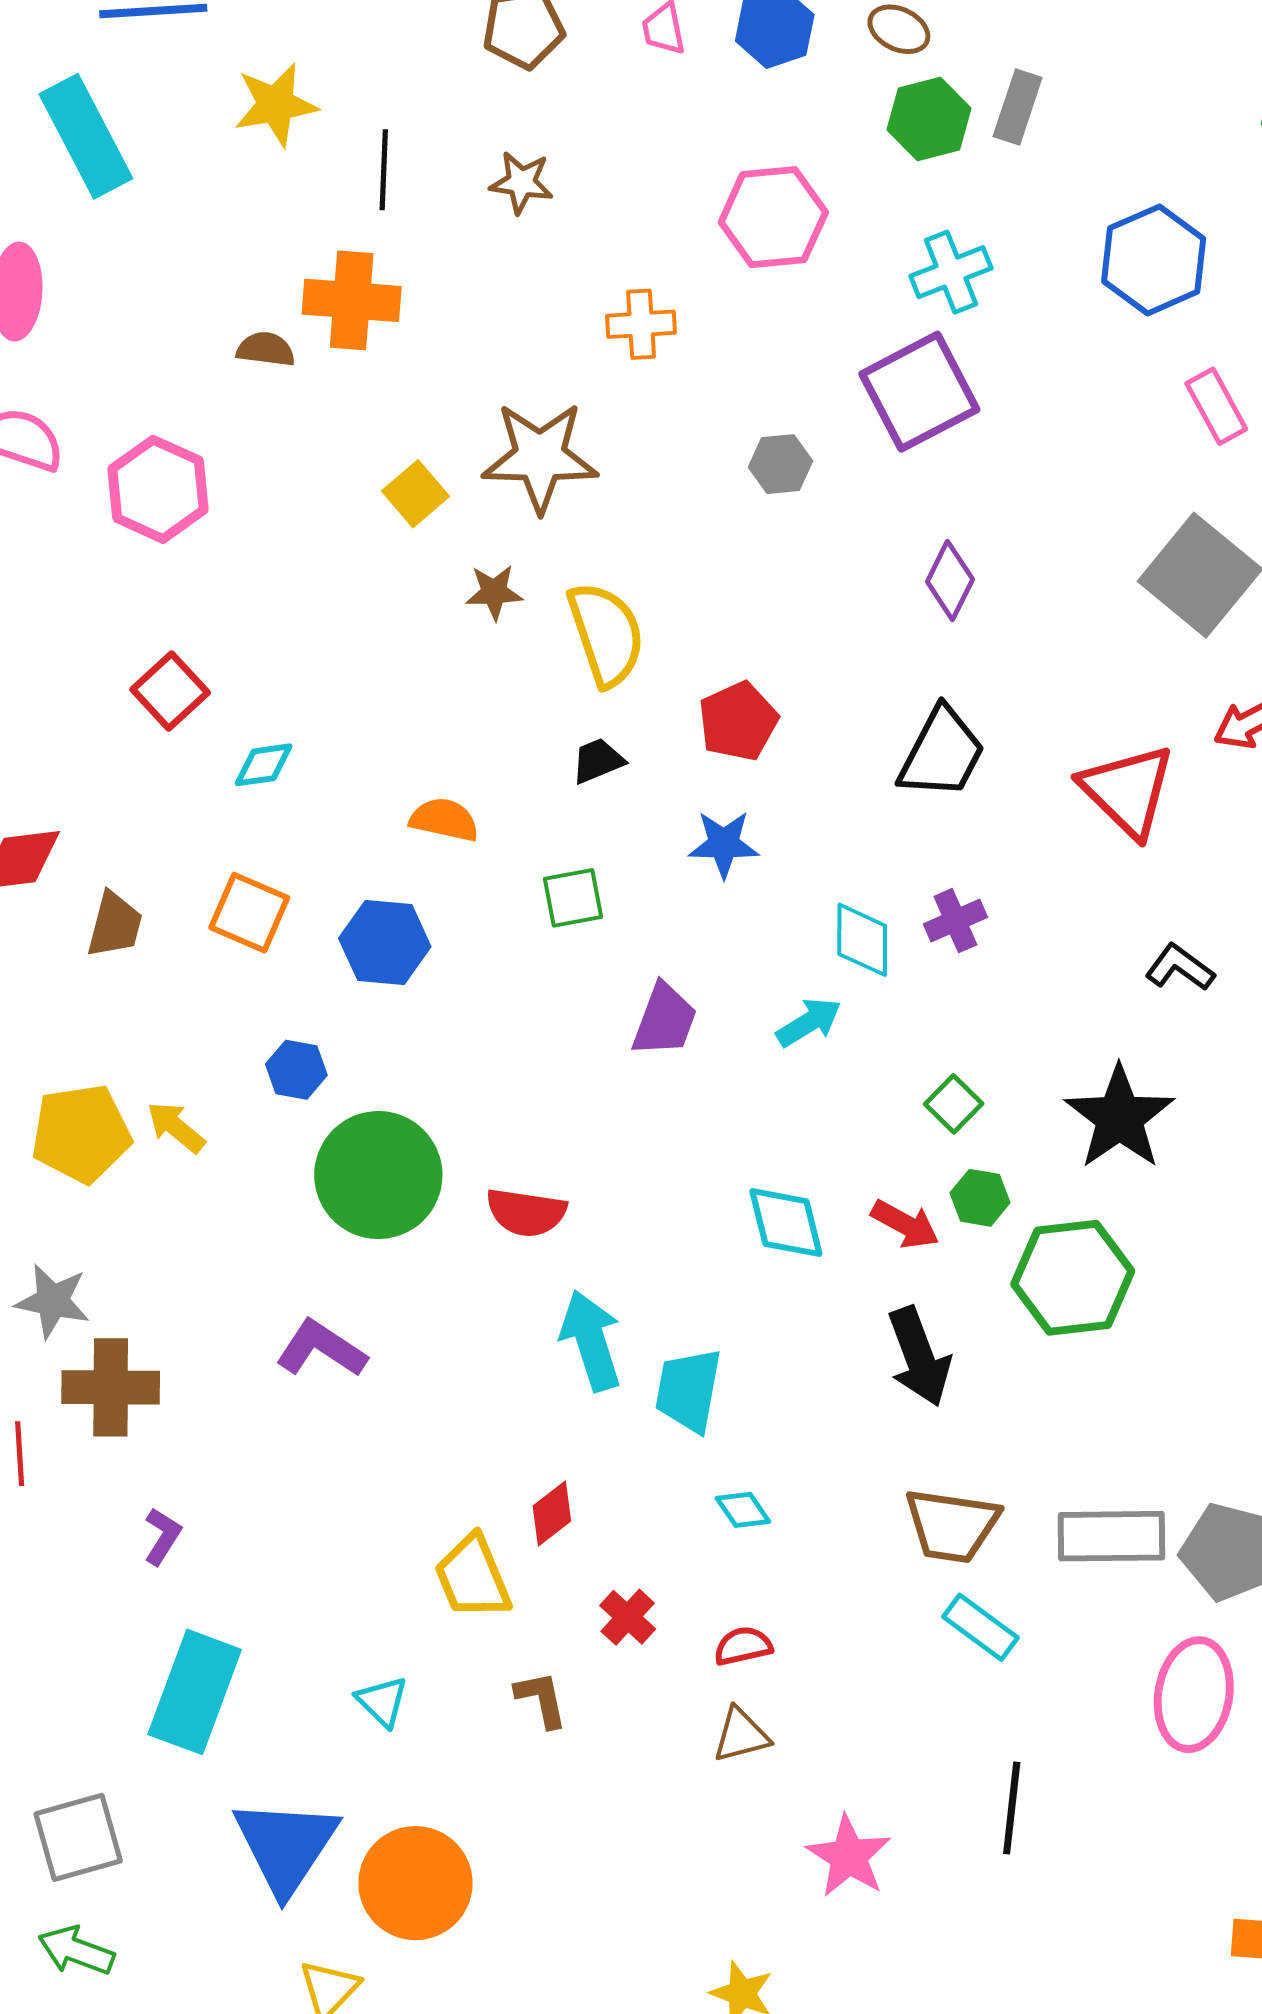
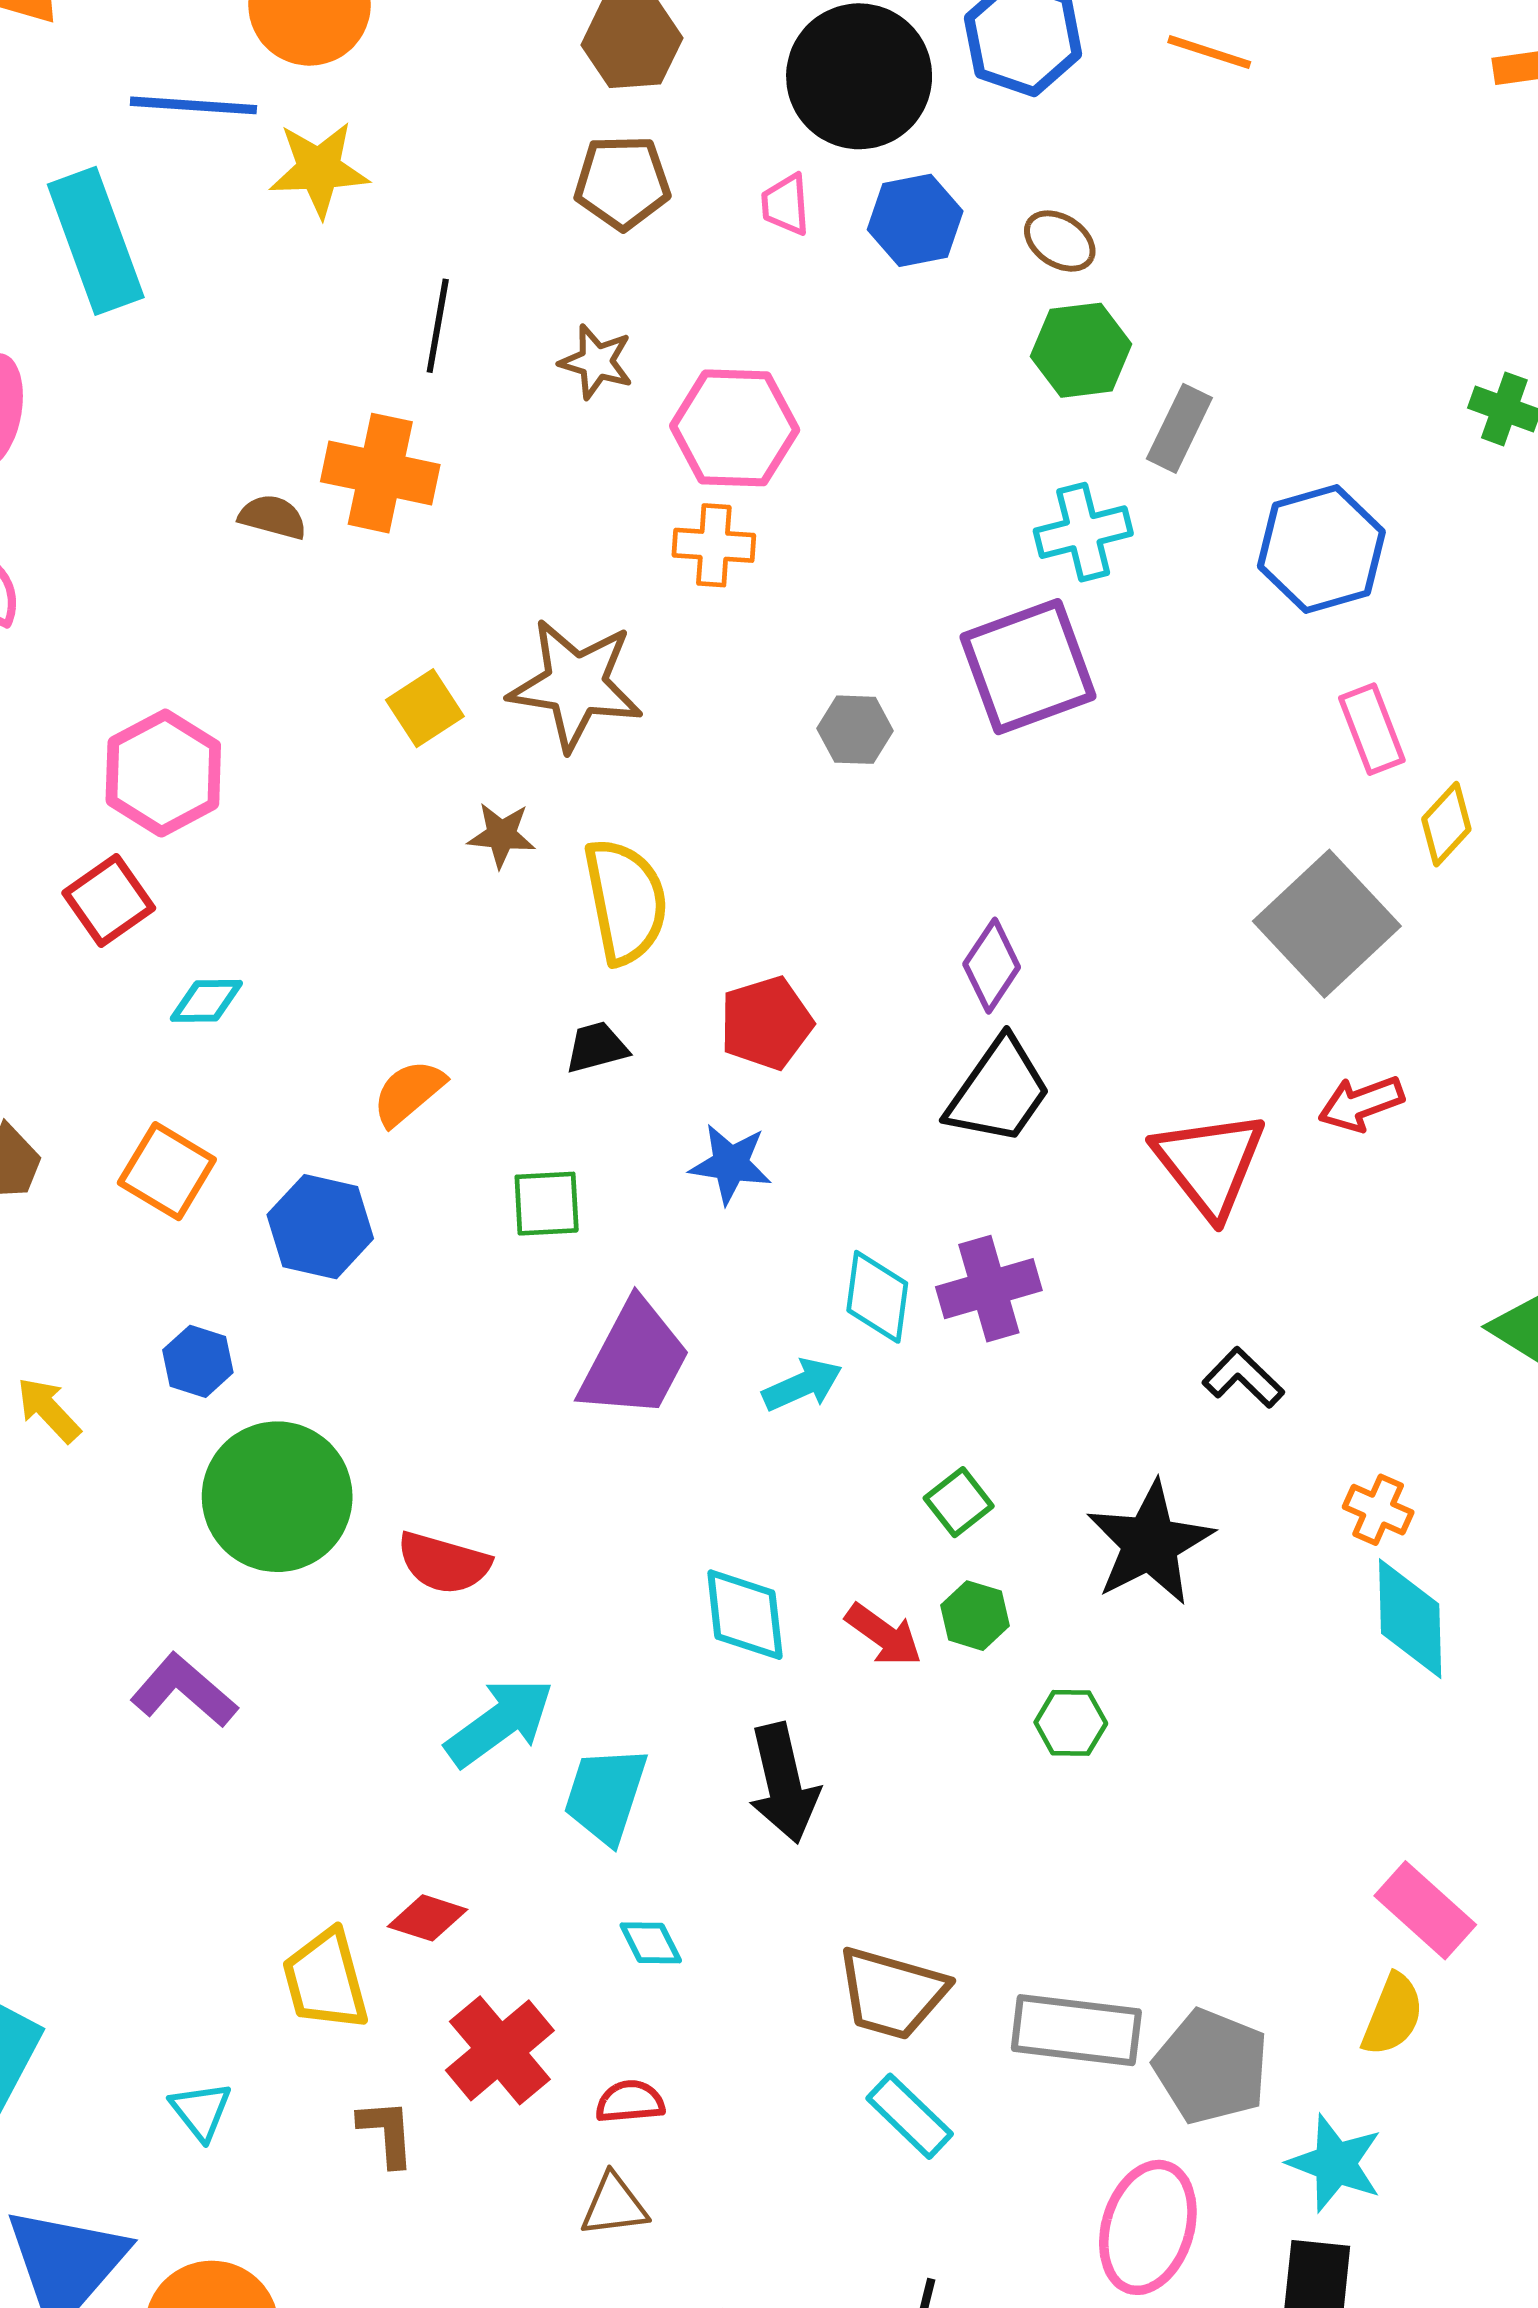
yellow star: (276, 105) -> (319, 169), moved
gray rectangle: (1018, 107) -> (1179, 428), moved
pink hexagon: (773, 217) -> (735, 428), moved
pink hexagon: (158, 489) -> (163, 773), moved
purple diamond: (950, 581) -> (992, 966), moved
orange semicircle: (444, 820) -> (409, 1093), turned -60
purple cross: (955, 921) -> (989, 1289), size x1.4
purple trapezoid: (665, 1020) -> (635, 1360), size x1.4
green hexagon: (1073, 1278) -> (1071, 1723), size x0.5
cyan arrow: (591, 1341) -> (500, 1722), turned 64
black arrow: (919, 1357) -> (784, 1783), moved
red diamond: (552, 1514) -> (427, 1918), turned 48
red cross: (628, 1617) -> (500, 2050), size x1.6

